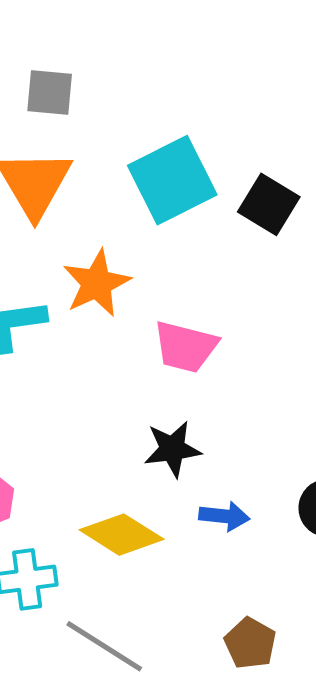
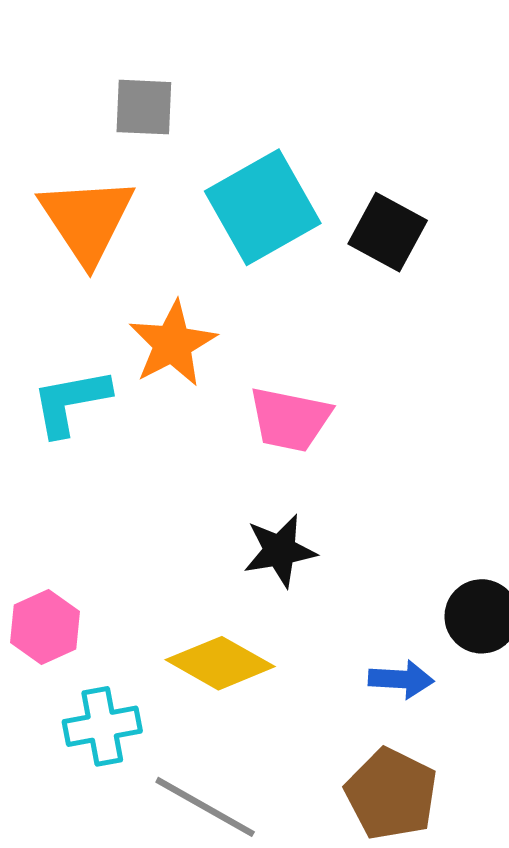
gray square: (50, 93) -> (144, 107), moved
blue arrow: (224, 516) -> (401, 679), moved
brown pentagon: (250, 643) -> (391, 794), size x1.4

